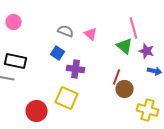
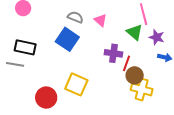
blue square: (58, 53) -> (67, 39), size x1.6
purple cross: (76, 69) -> (113, 53), moved
yellow cross: (148, 110) -> (142, 89), moved

